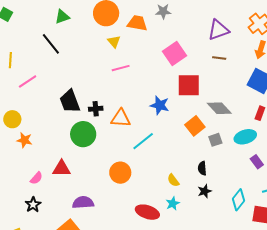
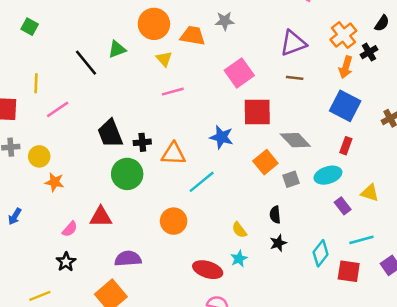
green triangle: (62, 17) -> (117, 49), moved

